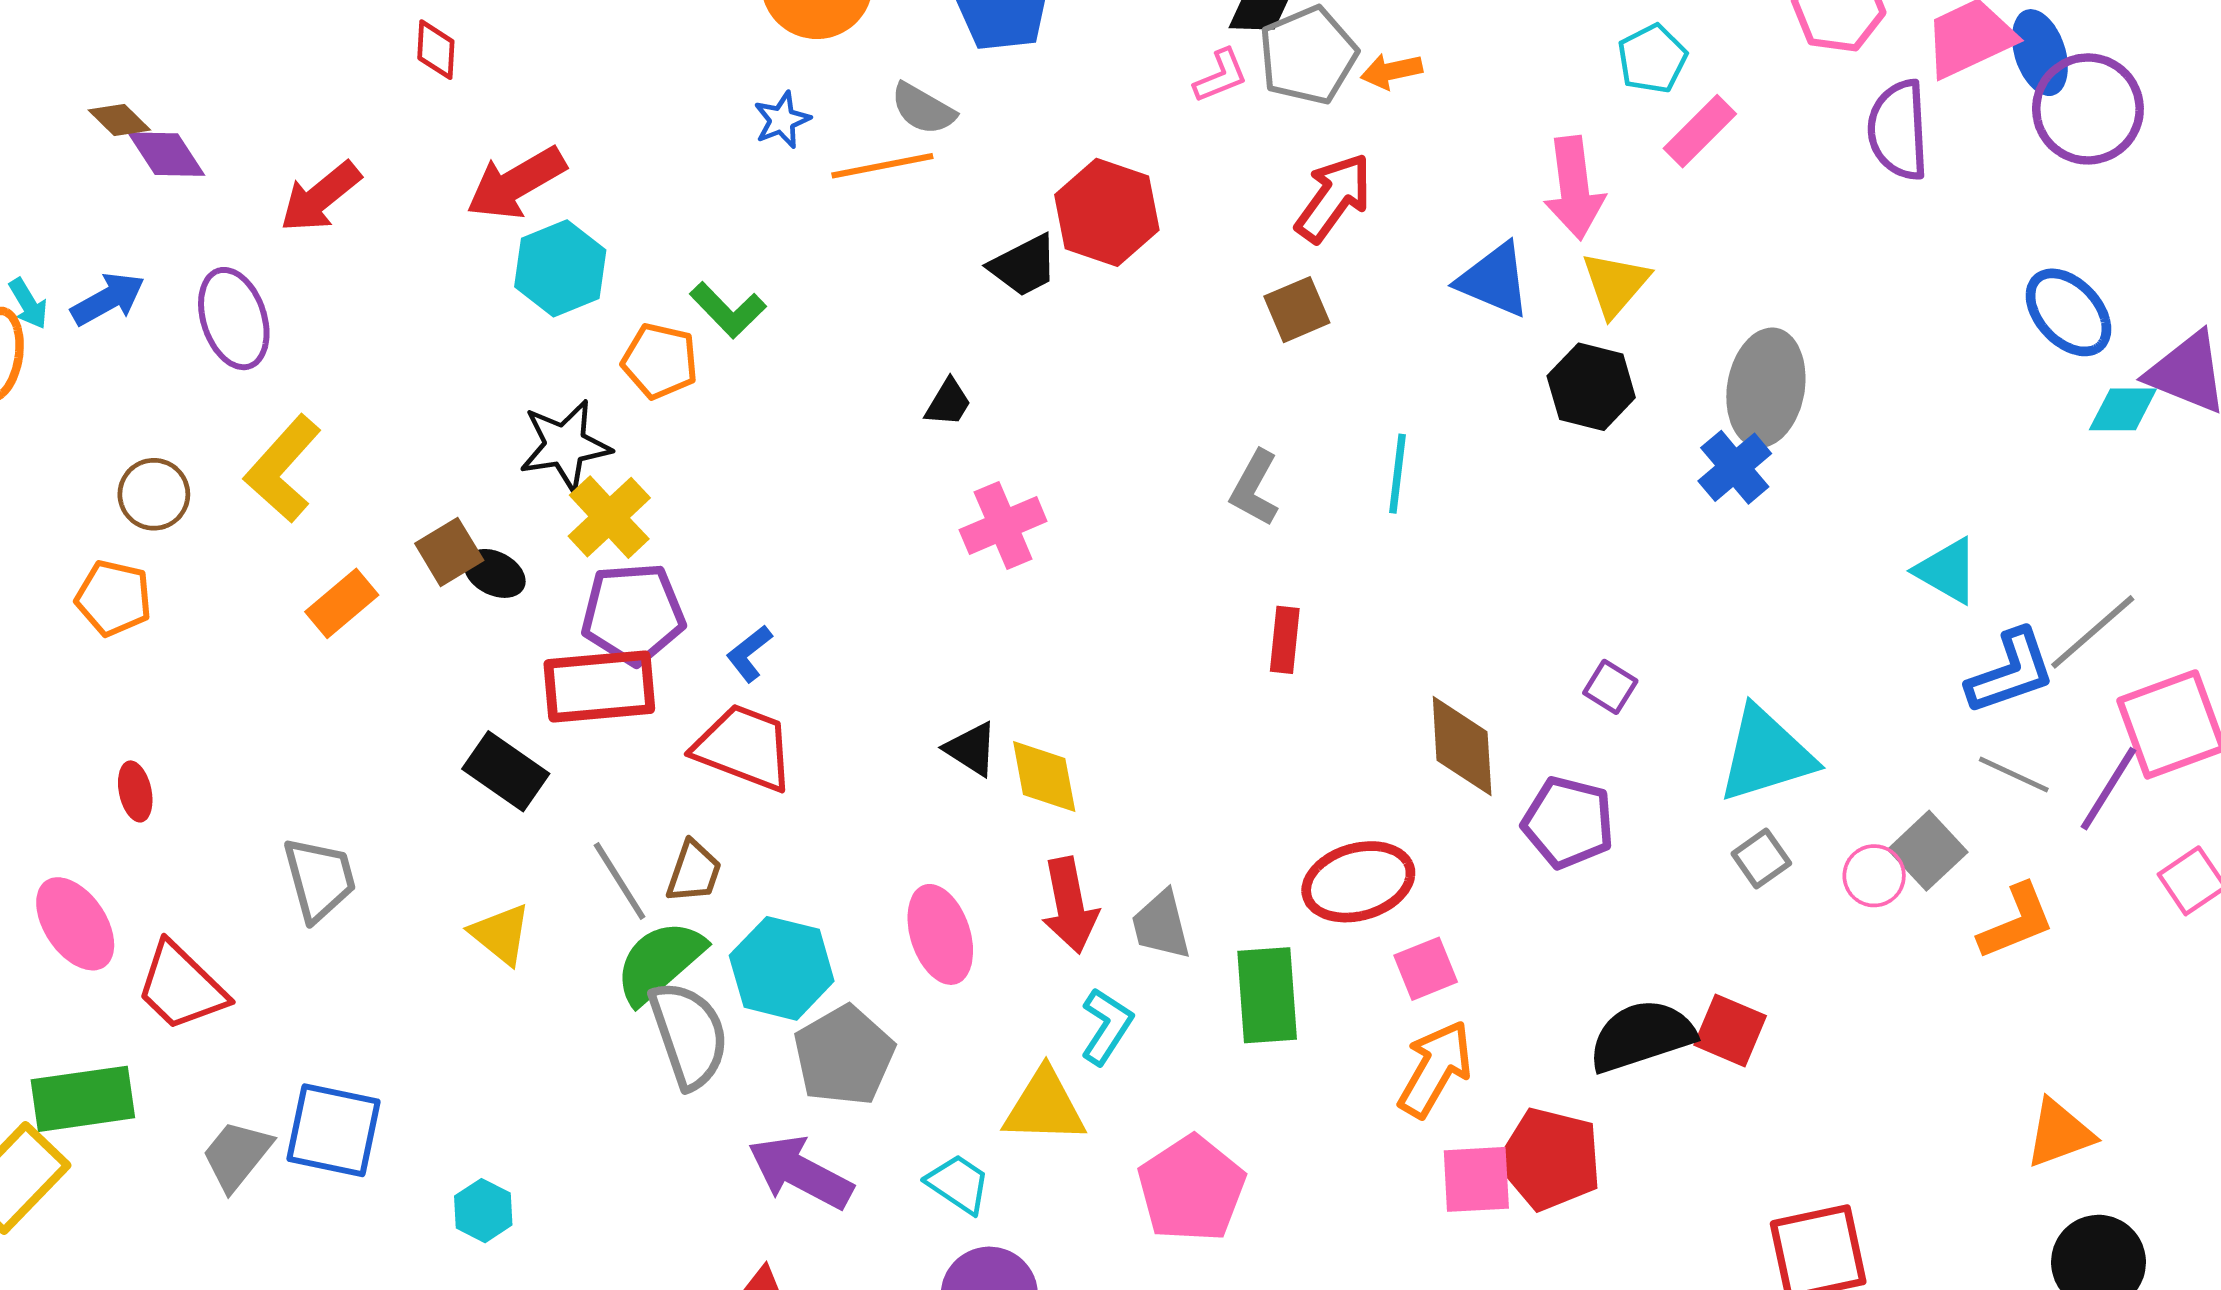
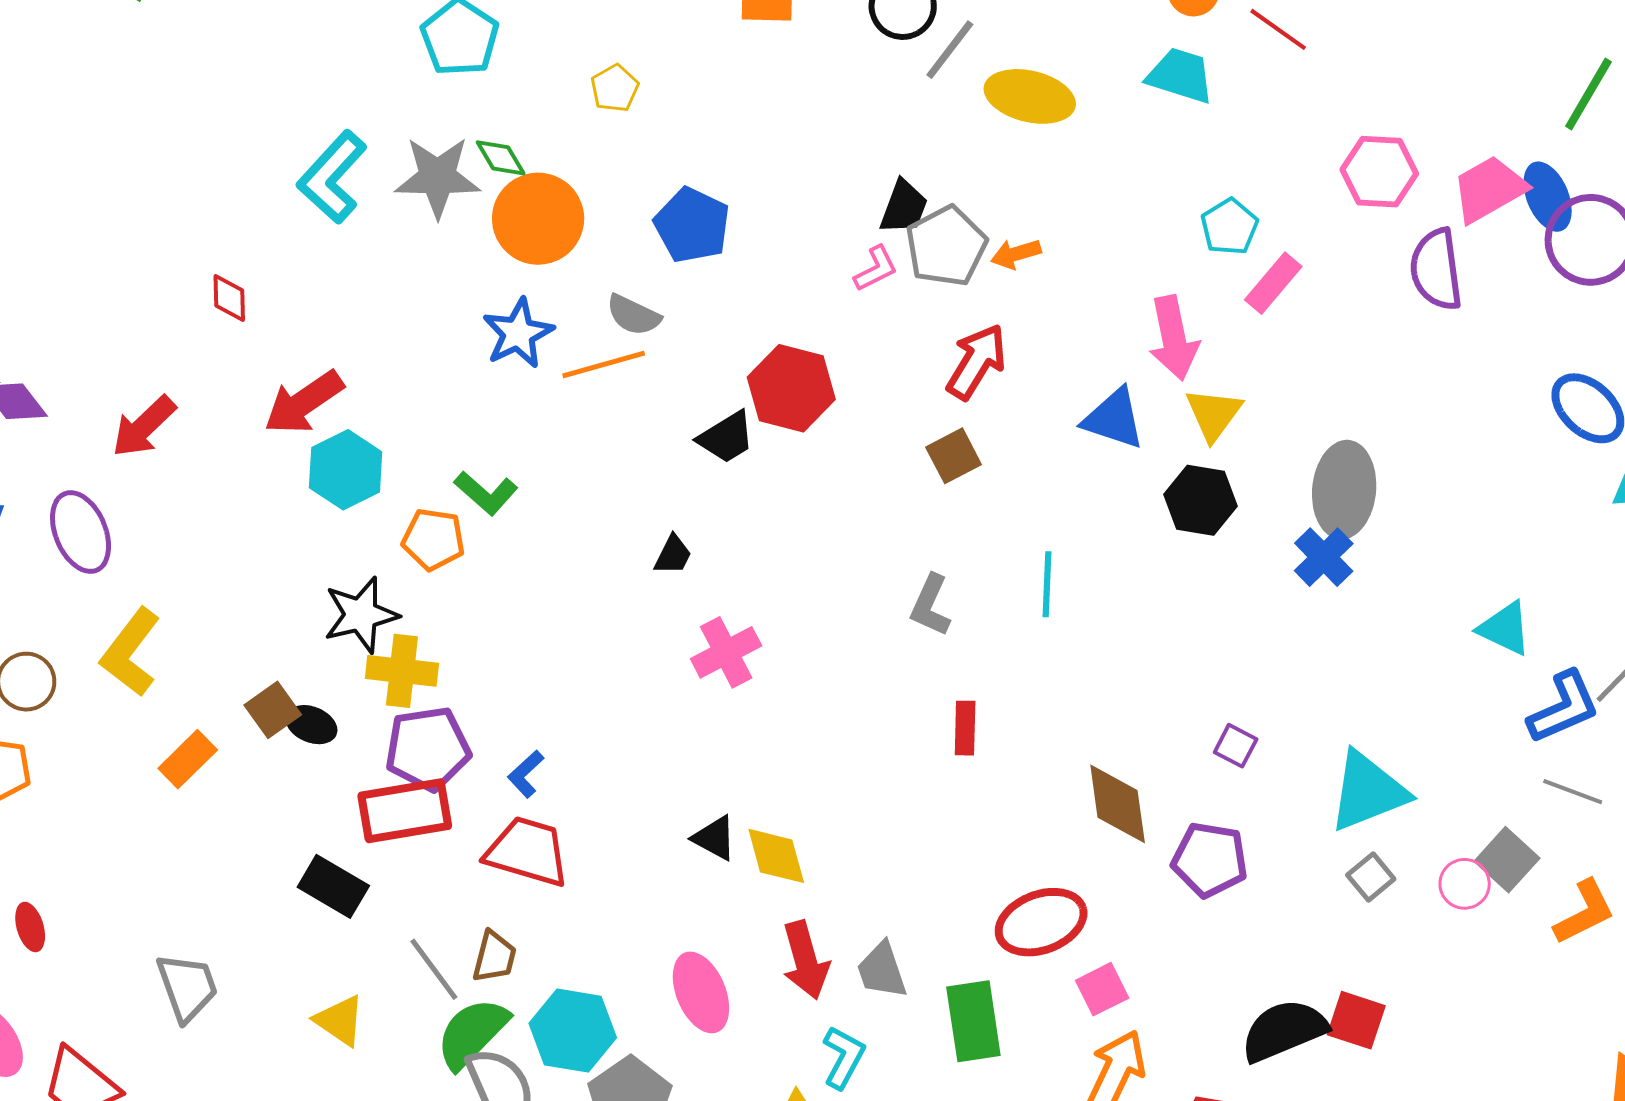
blue star: (782, 120) -> (518, 333), size x1.5
yellow cross: (609, 517) -> (402, 671), turned -36

